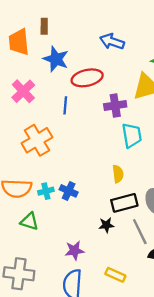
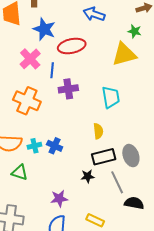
pink cross: (23, 91) -> (30, 59), moved
purple cross: (115, 105) -> (68, 89), moved
orange cross: (37, 140) -> (27, 101), turned -36

